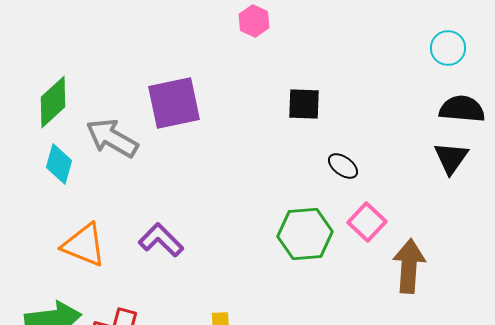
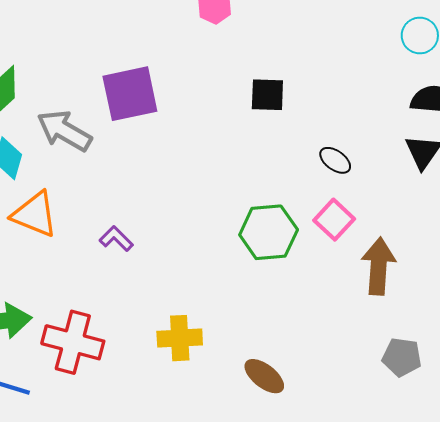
black ellipse: (343, 166) -> (335, 160), moved
purple L-shape: (161, 240) -> (116, 239), size x0.7
orange triangle: (84, 245) -> (35, 214), moved

